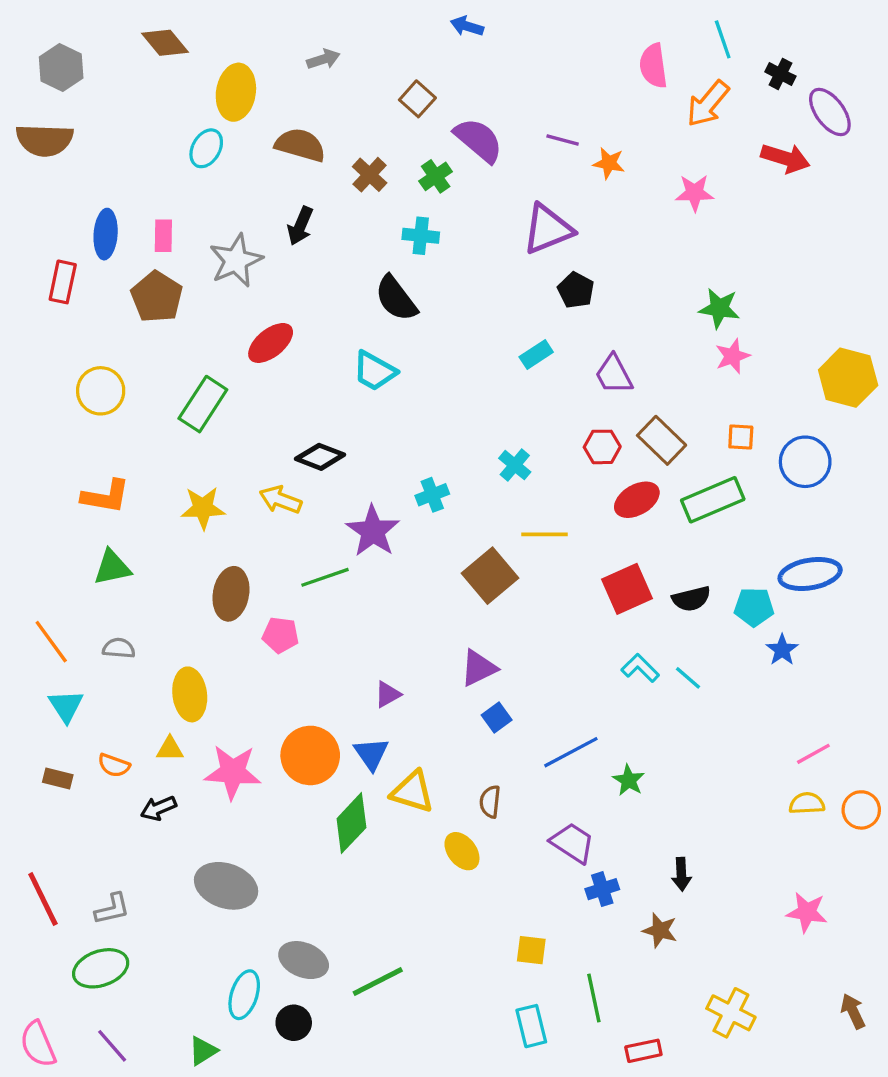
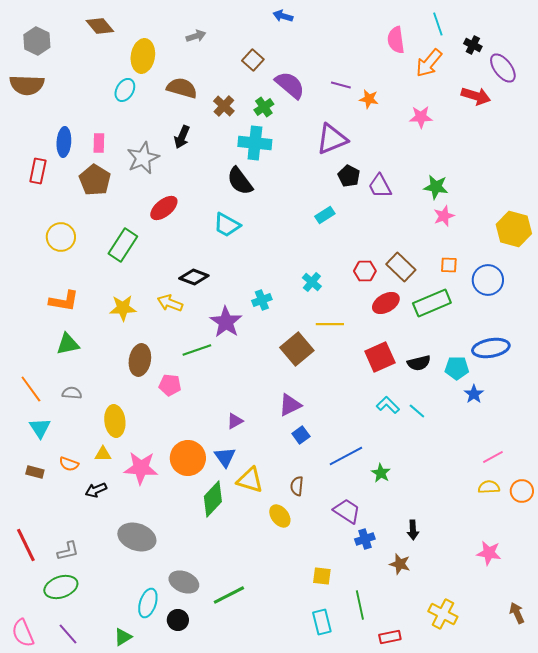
cyan cross: (421, 236) -> (255, 143), size x1.5
purple trapezoid: (614, 374) -> (380, 186), moved

